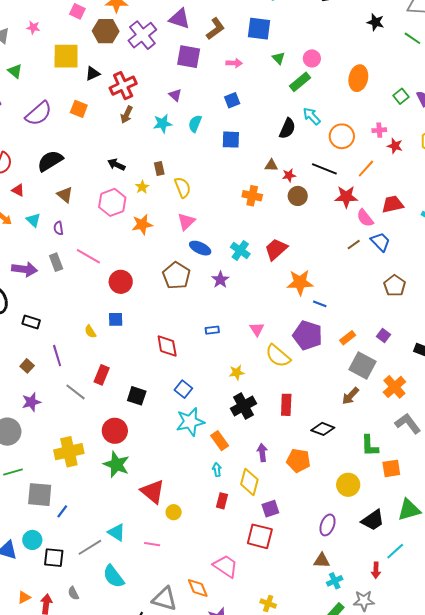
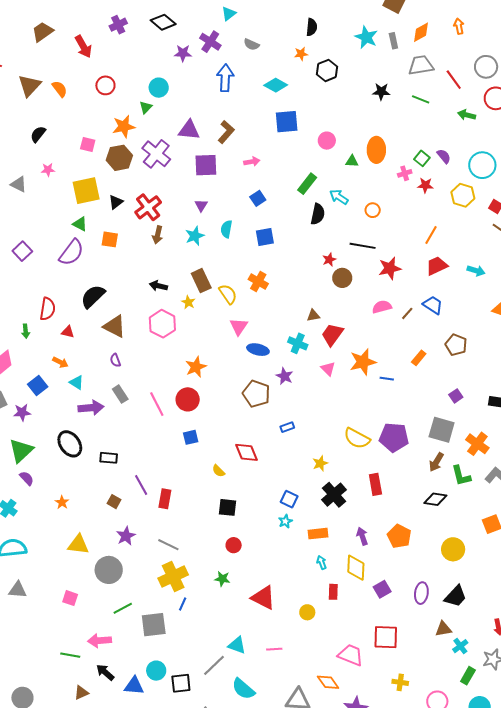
blue square: (259, 29) -> (287, 122), moved
green triangle: (278, 58) -> (352, 161), moved, turned -32
green triangle: (15, 71) -> (80, 224), moved
green rectangle: (300, 82) -> (307, 184), moved
purple triangle: (175, 95) -> (201, 205), turned 32
pink cross: (379, 130) -> (405, 173), moved
orange circle: (342, 136) -> (373, 210), size x0.6
red star: (395, 146) -> (425, 185), moved
brown triangle: (271, 165) -> (313, 316), moved
brown rectangle: (159, 168) -> (201, 281), size x1.6
orange line: (366, 169) -> (431, 235), moved
brown triangle: (65, 195) -> (115, 326), size x1.4
orange cross: (252, 196) -> (258, 281), moved, turned 30
pink semicircle: (365, 218) -> (382, 307), moved, turned 126
cyan triangle: (33, 220) -> (77, 382), moved
orange star: (142, 224) -> (196, 367), moved
pink line: (88, 256) -> (157, 404), moved, turned 45
brown pentagon: (176, 276) -> (256, 394), moved
pink triangle: (257, 329) -> (328, 369), moved
yellow semicircle: (90, 332) -> (218, 471), moved
purple pentagon: (308, 335) -> (394, 437), moved
purple square: (384, 335) -> (456, 396), turned 32
orange rectangle: (348, 338) -> (419, 358), moved
red rectangle: (102, 375) -> (165, 499), moved
blue square: (183, 389) -> (289, 499), moved
gray line: (76, 392) -> (168, 545), moved
cyan star: (190, 422) -> (285, 521), size x0.5
black diamond: (323, 429) -> (435, 499), moved
red circle: (115, 431) -> (234, 545), moved, size x0.6
orange rectangle: (220, 441) -> (318, 534), turned -48
green L-shape: (370, 446) -> (461, 476), moved
orange pentagon: (298, 460) -> (399, 536), turned 30
green star: (116, 464) -> (222, 579), size x0.6
blue line: (62, 511) -> (183, 604), moved
yellow circle: (174, 512) -> (307, 612), moved
black trapezoid: (373, 520) -> (456, 596), moved
purple ellipse: (327, 525) -> (421, 593), moved
red square: (260, 536) -> (386, 637), moved

